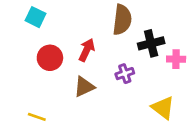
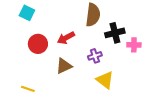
red arrow: (87, 50) -> (66, 38), turned -144
yellow triangle: (163, 108) -> (105, 80), moved

